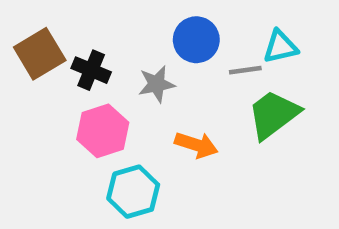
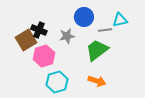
brown square: (40, 54) -> (26, 40), moved
green trapezoid: (273, 114) -> (97, 50), moved
orange arrow: (196, 145) -> (97, 81), moved

